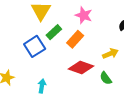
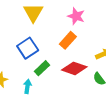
green rectangle: (54, 32) -> (42, 68), moved
cyan arrow: (42, 86) -> (27, 86), moved

